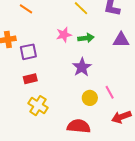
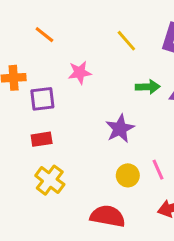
pink star: (64, 35) -> (80, 73), moved
green arrow: (86, 38) -> (148, 87), moved

